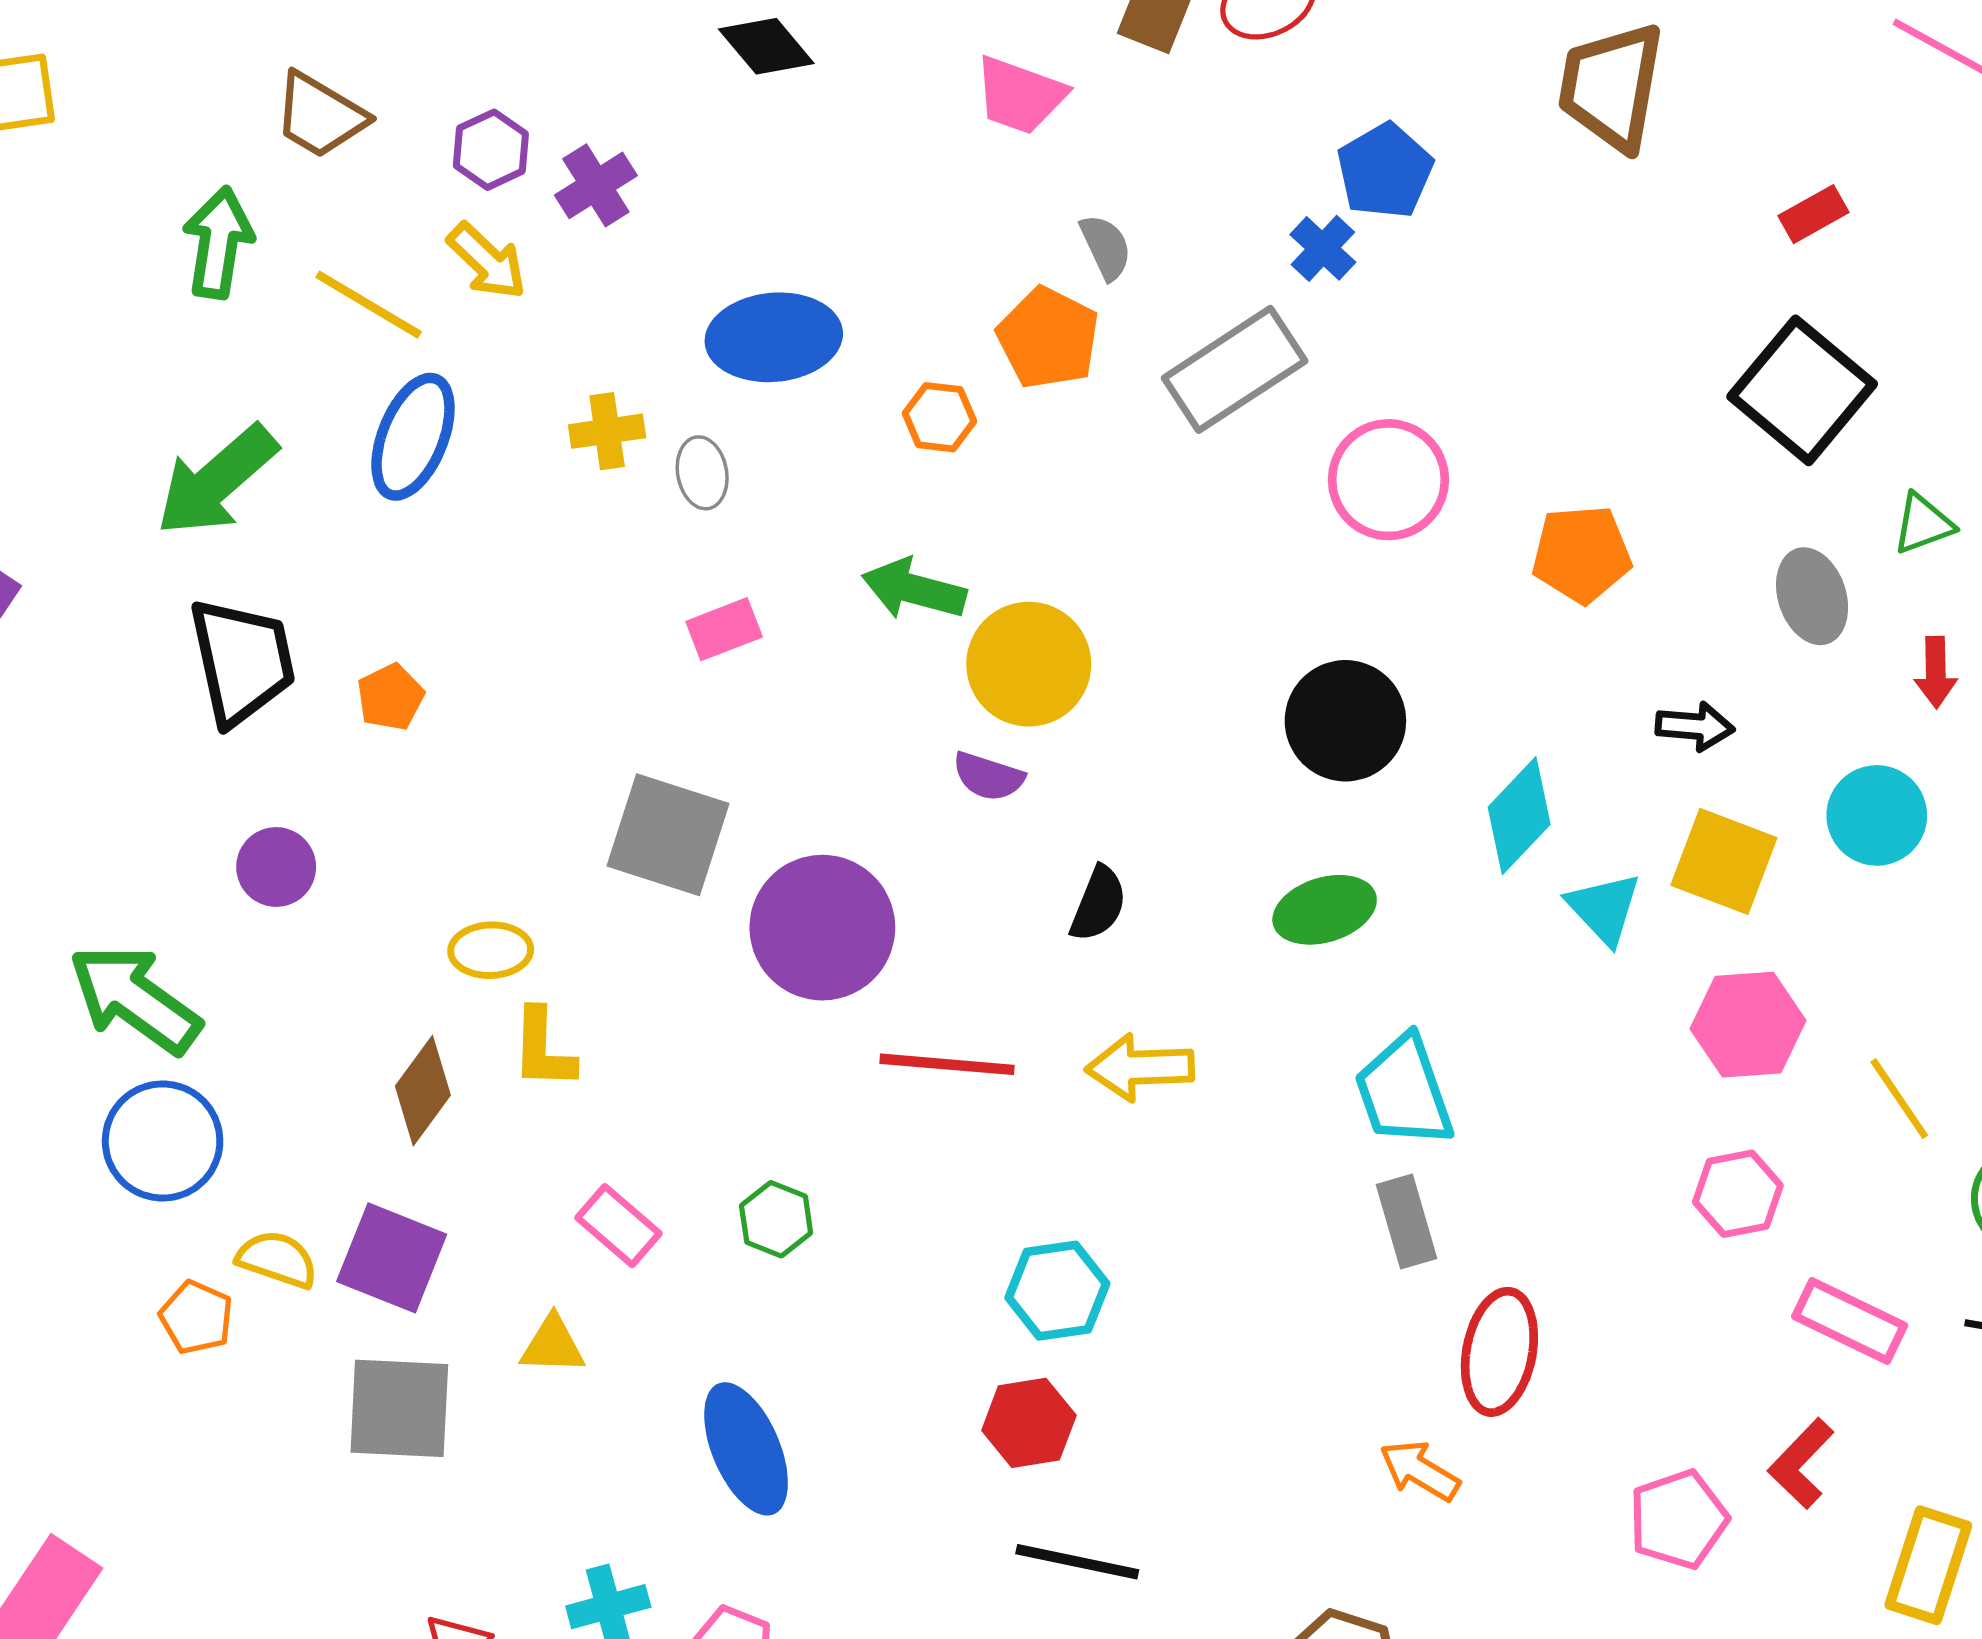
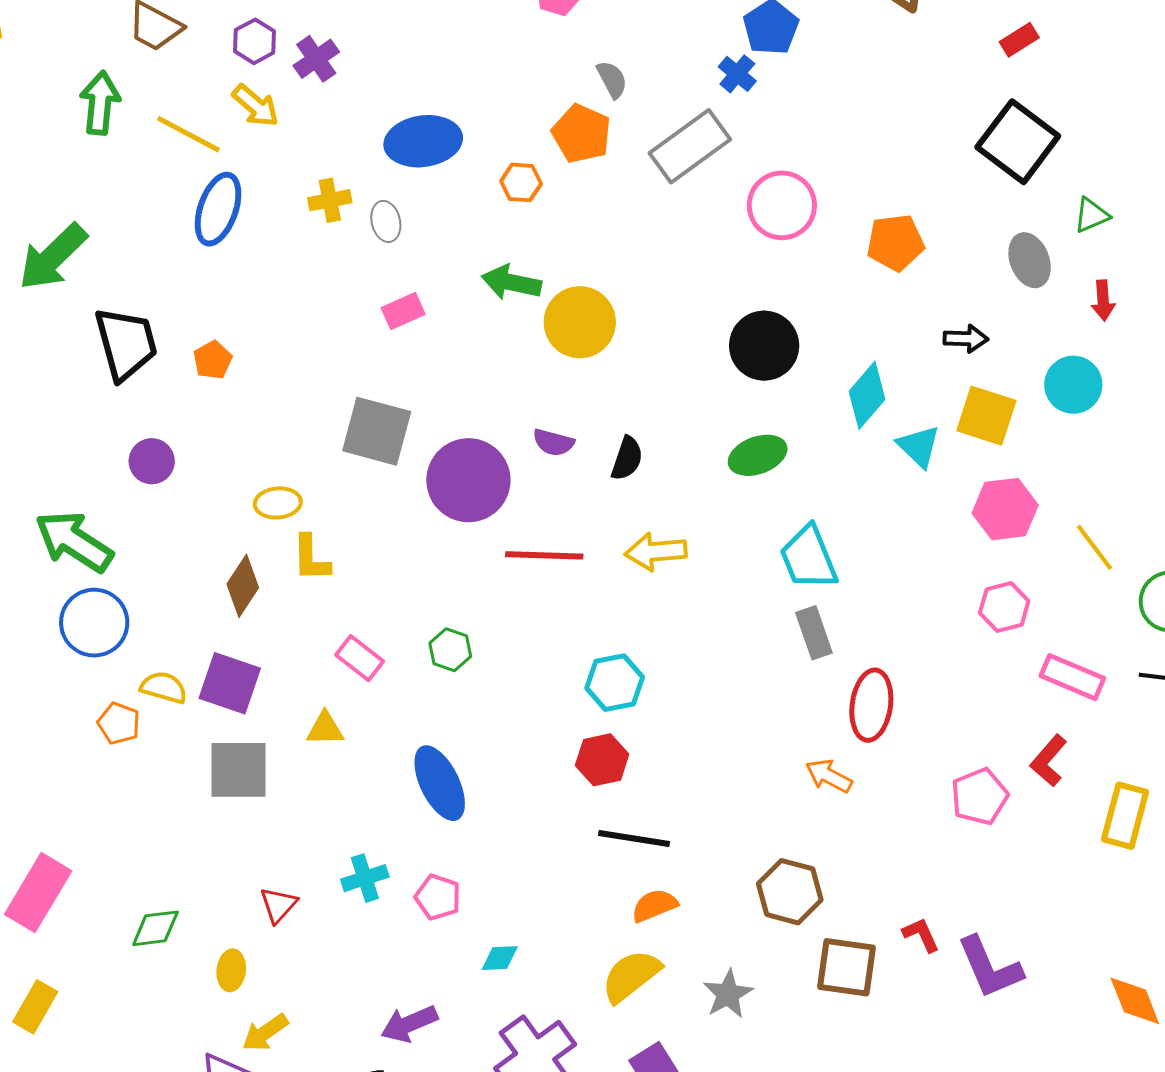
green arrow: (217, 481) -> (53, 257), moved
purple semicircle: (988, 776) -> (553, 442), moved

